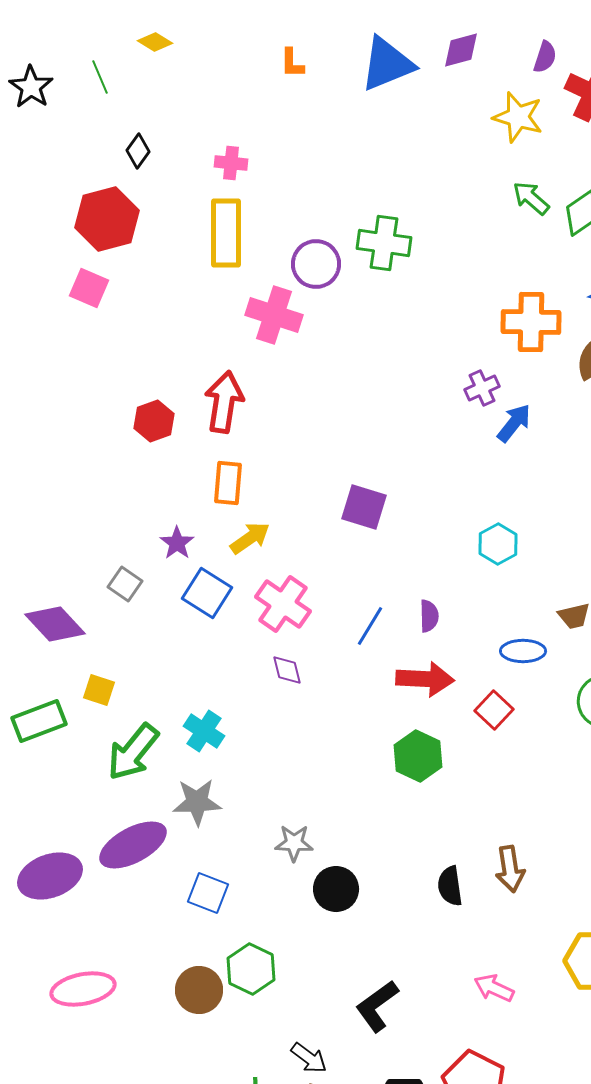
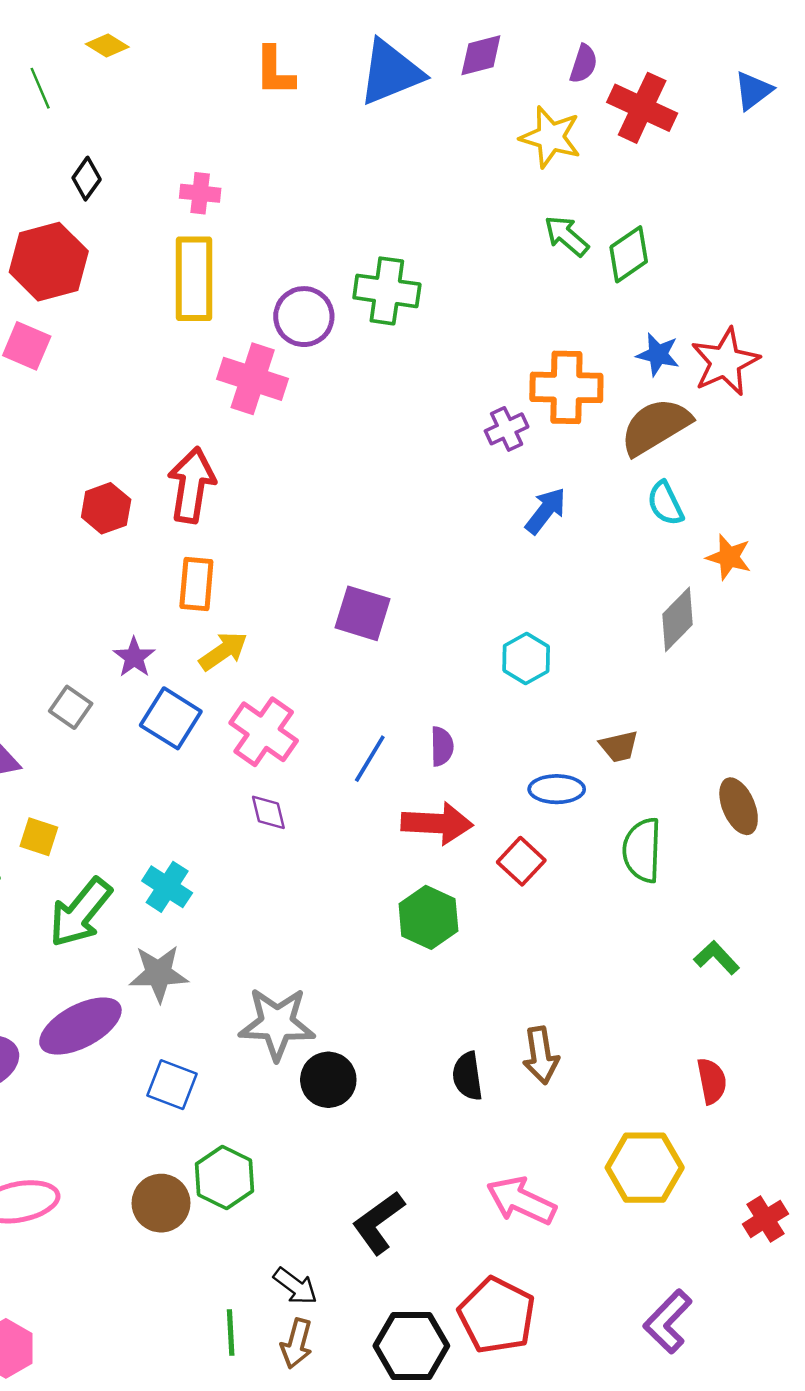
orange L-shape: (292, 63) -> (275, 71), size x1.4
purple cross: (482, 388) -> (507, 429), moved
gray star: (294, 843) -> (277, 1024), size x1.6
pink arrow: (494, 988) -> (521, 1201), size x1.4

